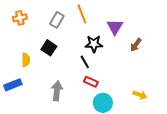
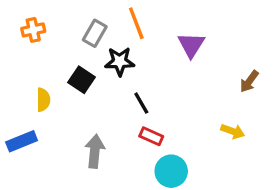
black star: (94, 44) -> (120, 61), moved
brown arrow: (136, 45) -> (249, 81), moved
yellow arrow: (140, 95) -> (233, 131), moved

